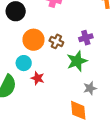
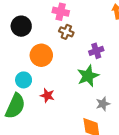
brown cross: (56, 41) -> (66, 32), moved
cyan circle: (24, 63) -> (24, 80), moved

